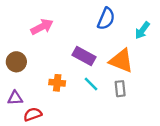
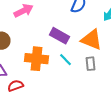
orange cross: (57, 83) -> (36, 59), size x1.6

